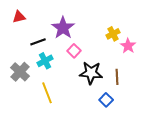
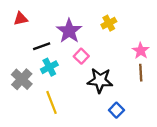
yellow cross: (113, 34) -> (109, 23), moved
brown line: (117, 77) -> (141, 73), moved

